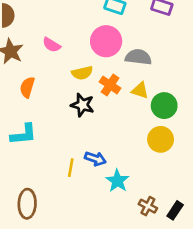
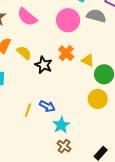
pink semicircle: (52, 45) -> (27, 17), size x1.5
gray semicircle: (138, 57) -> (96, 16), moved
yellow semicircle: (82, 73) -> (24, 53), moved, turned -133
brown cross: (148, 206) -> (64, 146), moved

